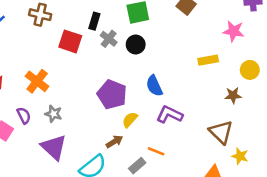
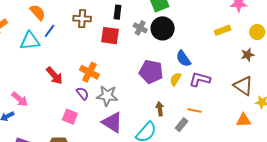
black rectangle: (94, 21) -> (118, 12), moved
black circle: (136, 45) -> (163, 28), size x1.5
gray star: (53, 114) -> (107, 96), size x1.5
purple semicircle: (24, 115) -> (83, 93), moved
yellow semicircle: (130, 120) -> (175, 79), moved
brown arrow: (114, 141) -> (160, 109), turned -56

